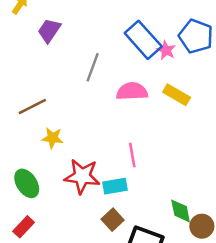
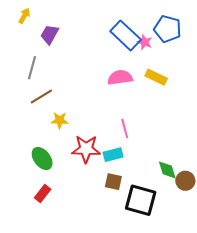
gray line: (93, 67) -> (32, 68), moved
brown square: (113, 220) -> (113, 182), turned -30

